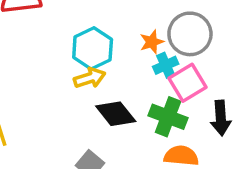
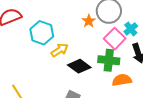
cyan hexagon: (93, 48) -> (42, 33), moved
cyan cross: (166, 65) -> (131, 29), moved

